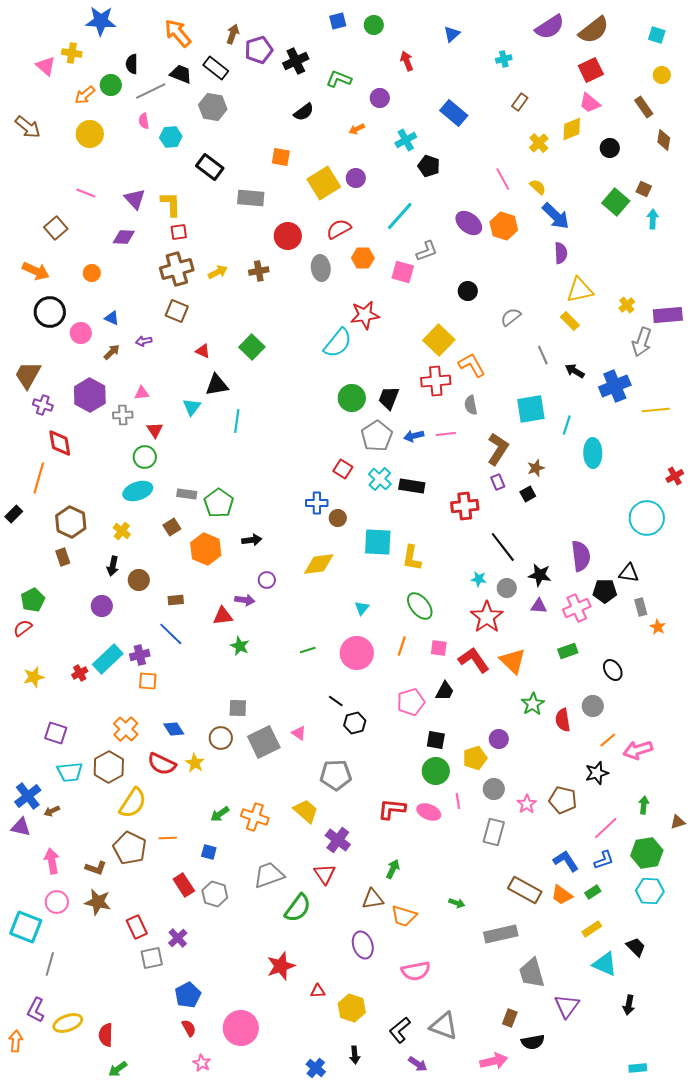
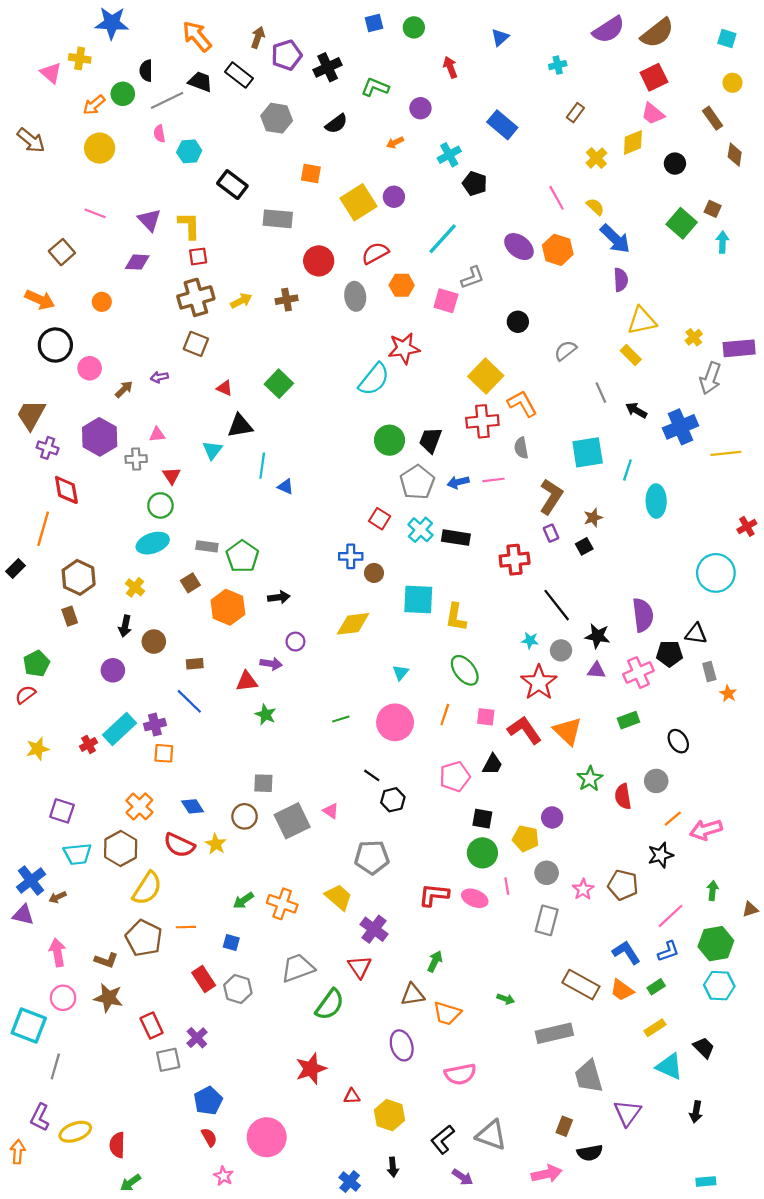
gray hexagon: (213, 107) -> (277, 118), moved
blue triangle: (112, 318) -> (285, 487), moved
yellow pentagon: (475, 758) -> (526, 839), turned 30

